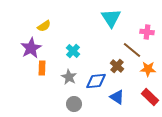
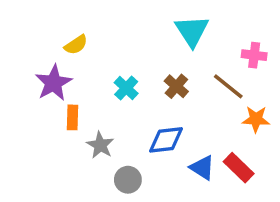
brown cross: (117, 66) -> (176, 86), moved
gray star: (69, 77) -> (100, 145), moved
red rectangle: (150, 97) -> (239, 168), moved

